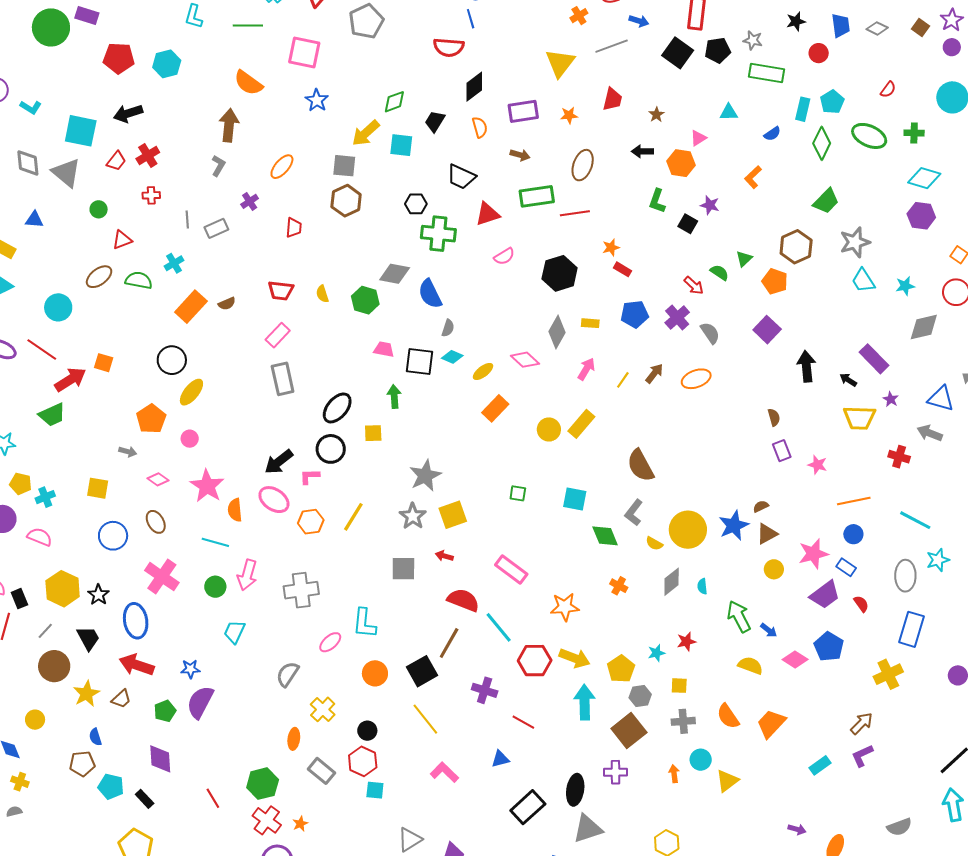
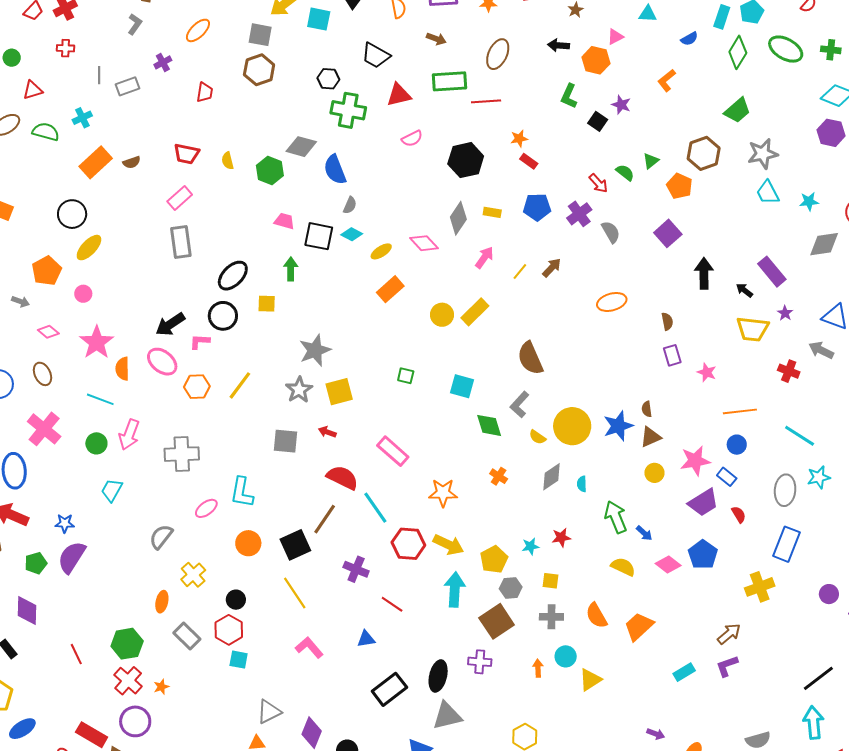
orange ellipse: (696, 379) -> (612, 302), moved
brown semicircle: (761, 506) -> (647, 409), turned -77

